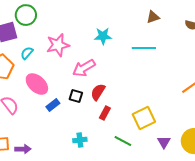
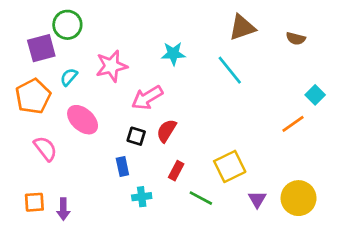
brown triangle: (153, 17) -> (242, 28), size x1.5
cyan line: (144, 48) -> (230, 70), turned 50
blue rectangle: (53, 105) -> (122, 166), moved, turned -64
red rectangle: (105, 113) -> (176, 171), moved
purple arrow: (23, 149) -> (63, 209), turned 91

